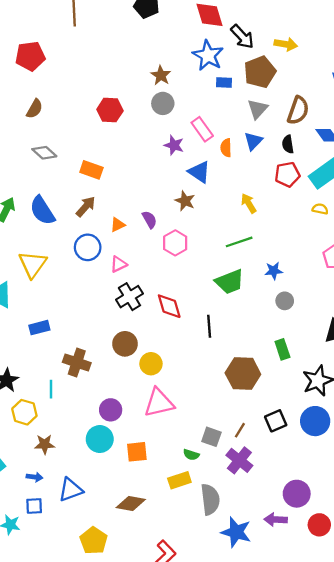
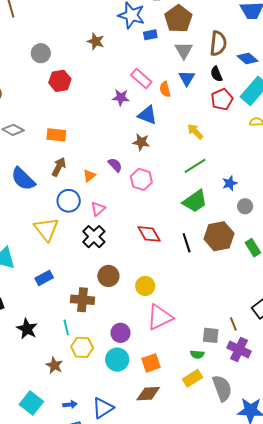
gray circle: (163, 103) -> (41, 53), moved
yellow triangle: (33, 264) -> (46, 229), moved
black cross: (129, 297) -> (94, 237), moved
brown circle: (125, 344) -> (108, 276), moved
brown hexagon: (243, 374) -> (219, 236), moved
yellow hexagon: (24, 412) -> (82, 347), moved
brown line: (240, 430) -> (233, 324), turned -40
brown star: (45, 444) -> (54, 365), moved, turned -30
brown diamond: (131, 504) -> (148, 394), moved

